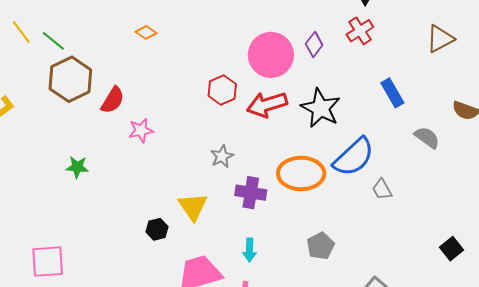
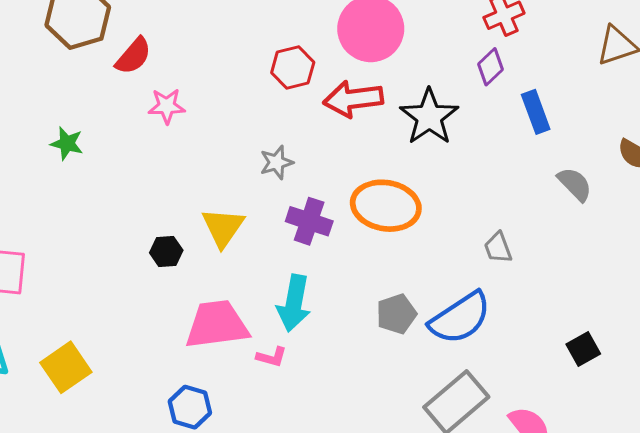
purple diamond: (314, 44) -> (491, 67), moved
blue semicircle: (354, 157) -> (460, 318), moved
cyan arrow: (250, 250) -> (294, 303), size x1.6

